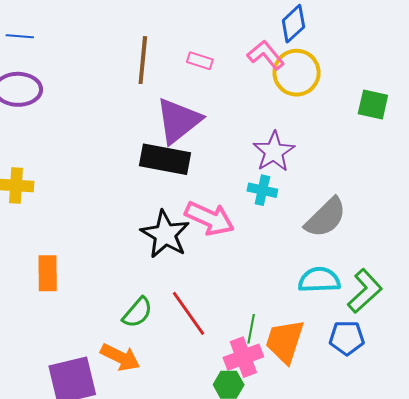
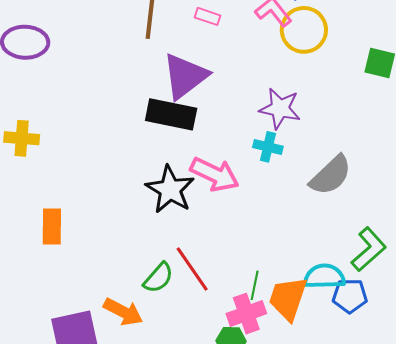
purple star: (274, 152) -> (280, 109), turned -30
cyan semicircle: (319, 280) -> (324, 276), moved
green semicircle: (137, 313) -> (158, 278), moved

